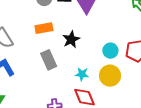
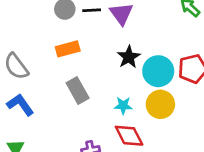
black star: (71, 39) -> (129, 57), moved
cyan circle: (110, 51) -> (158, 71), size x1.5

